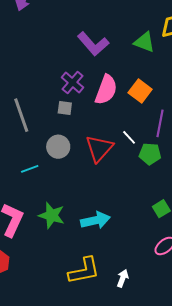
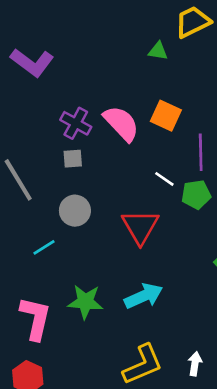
green triangle: (144, 42) -> (158, 51), size x0.7
purple L-shape: (93, 44) -> (32, 62), moved
pink semicircle: (106, 90) -> (121, 123), turned -52
red triangle: (99, 148) -> (140, 227), moved

